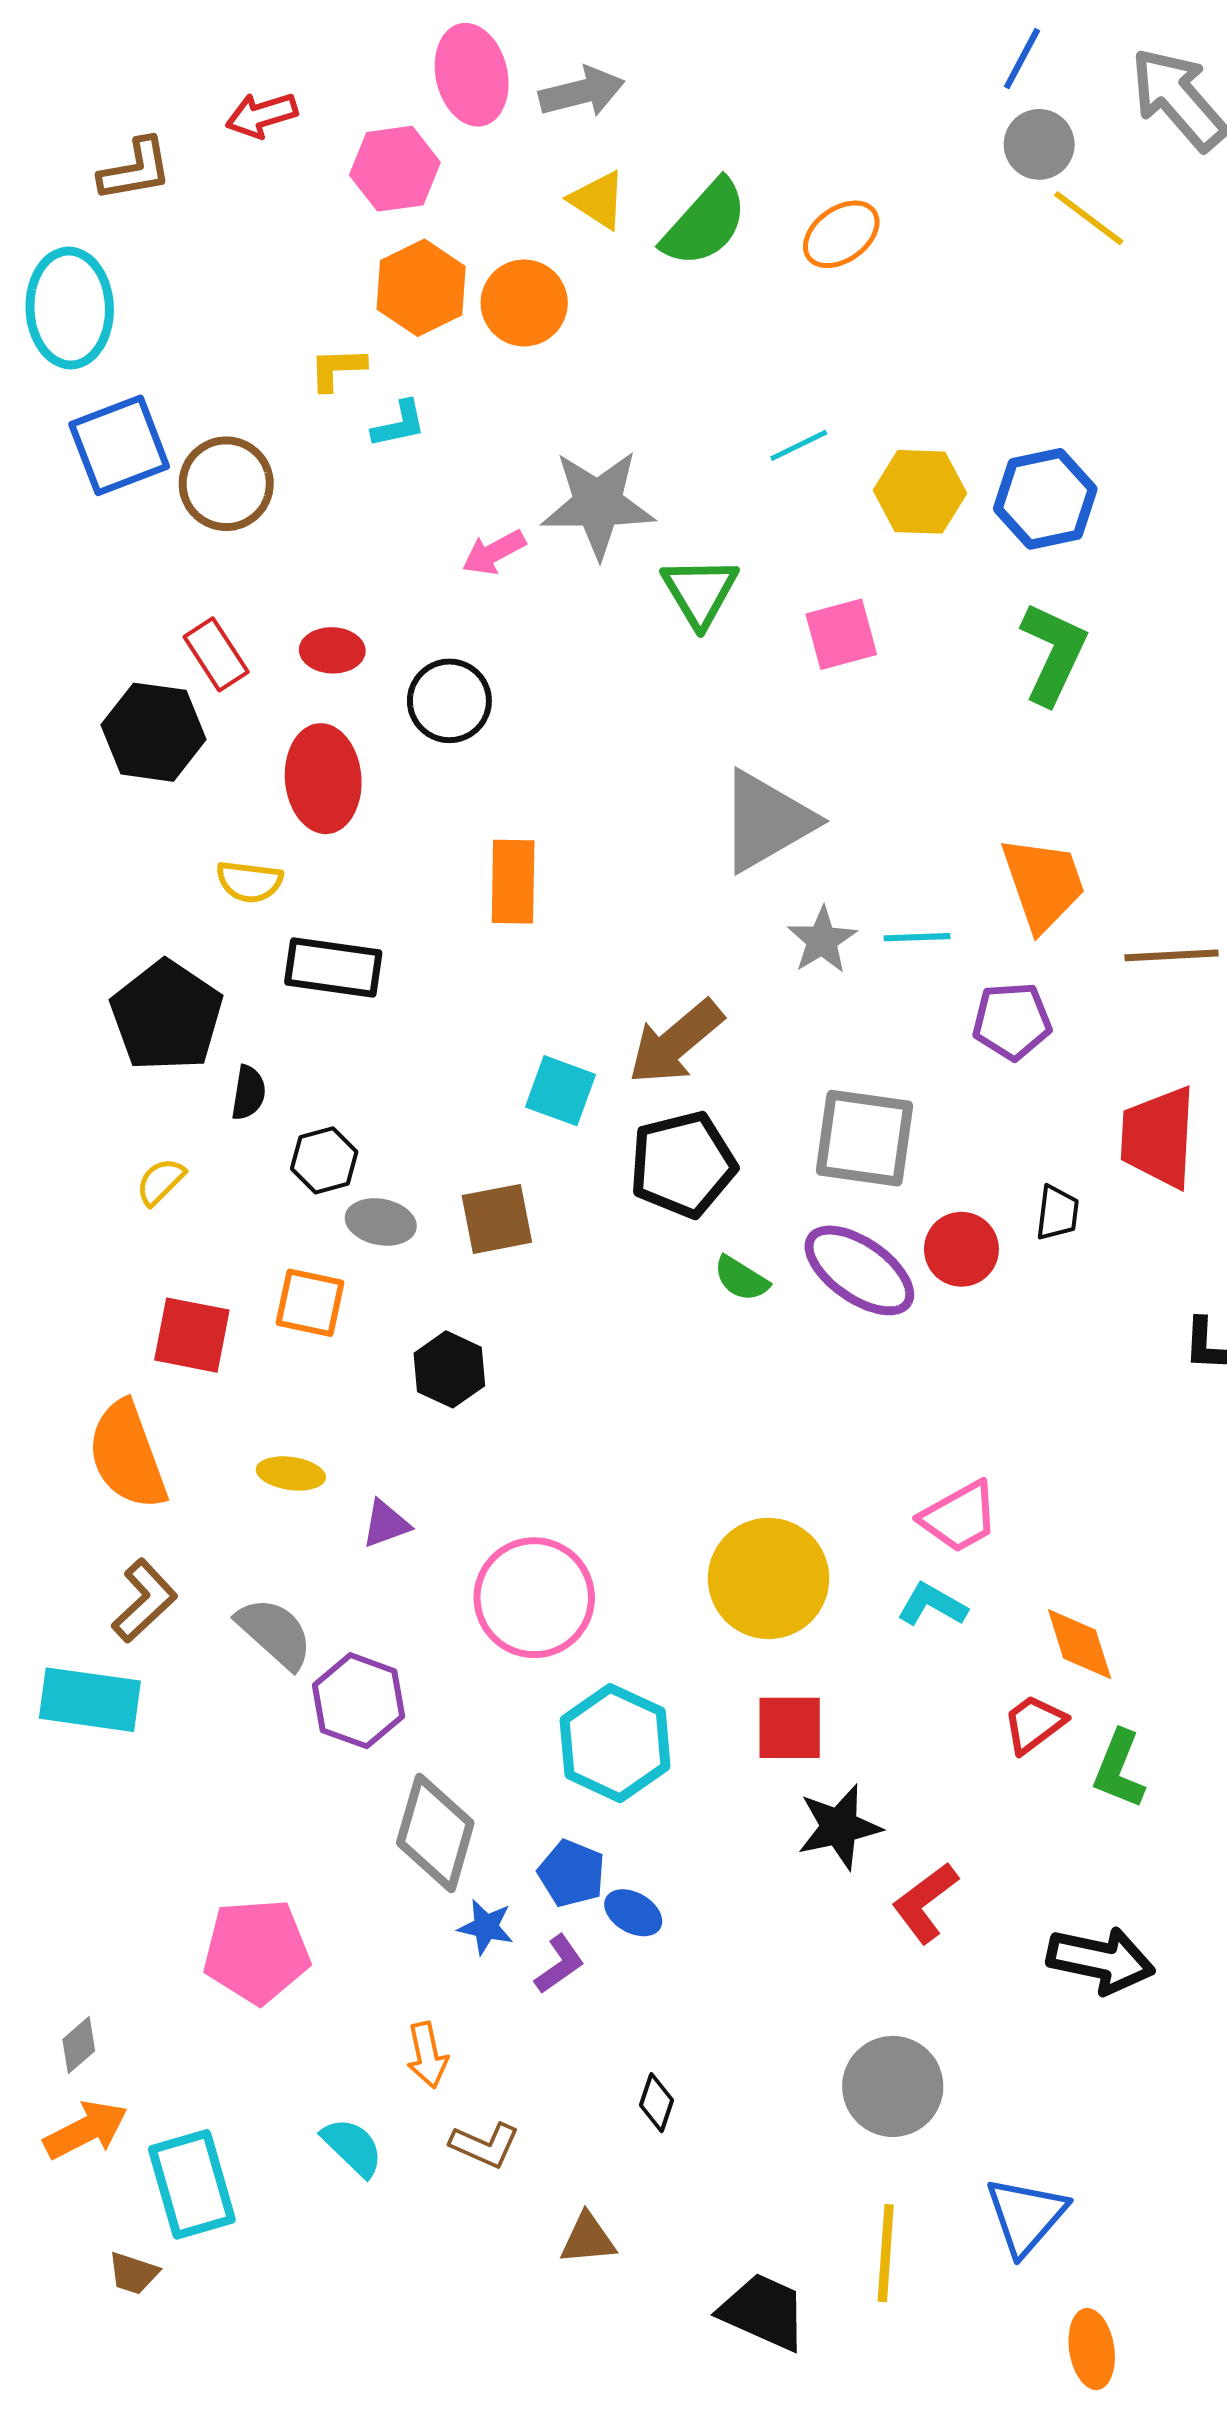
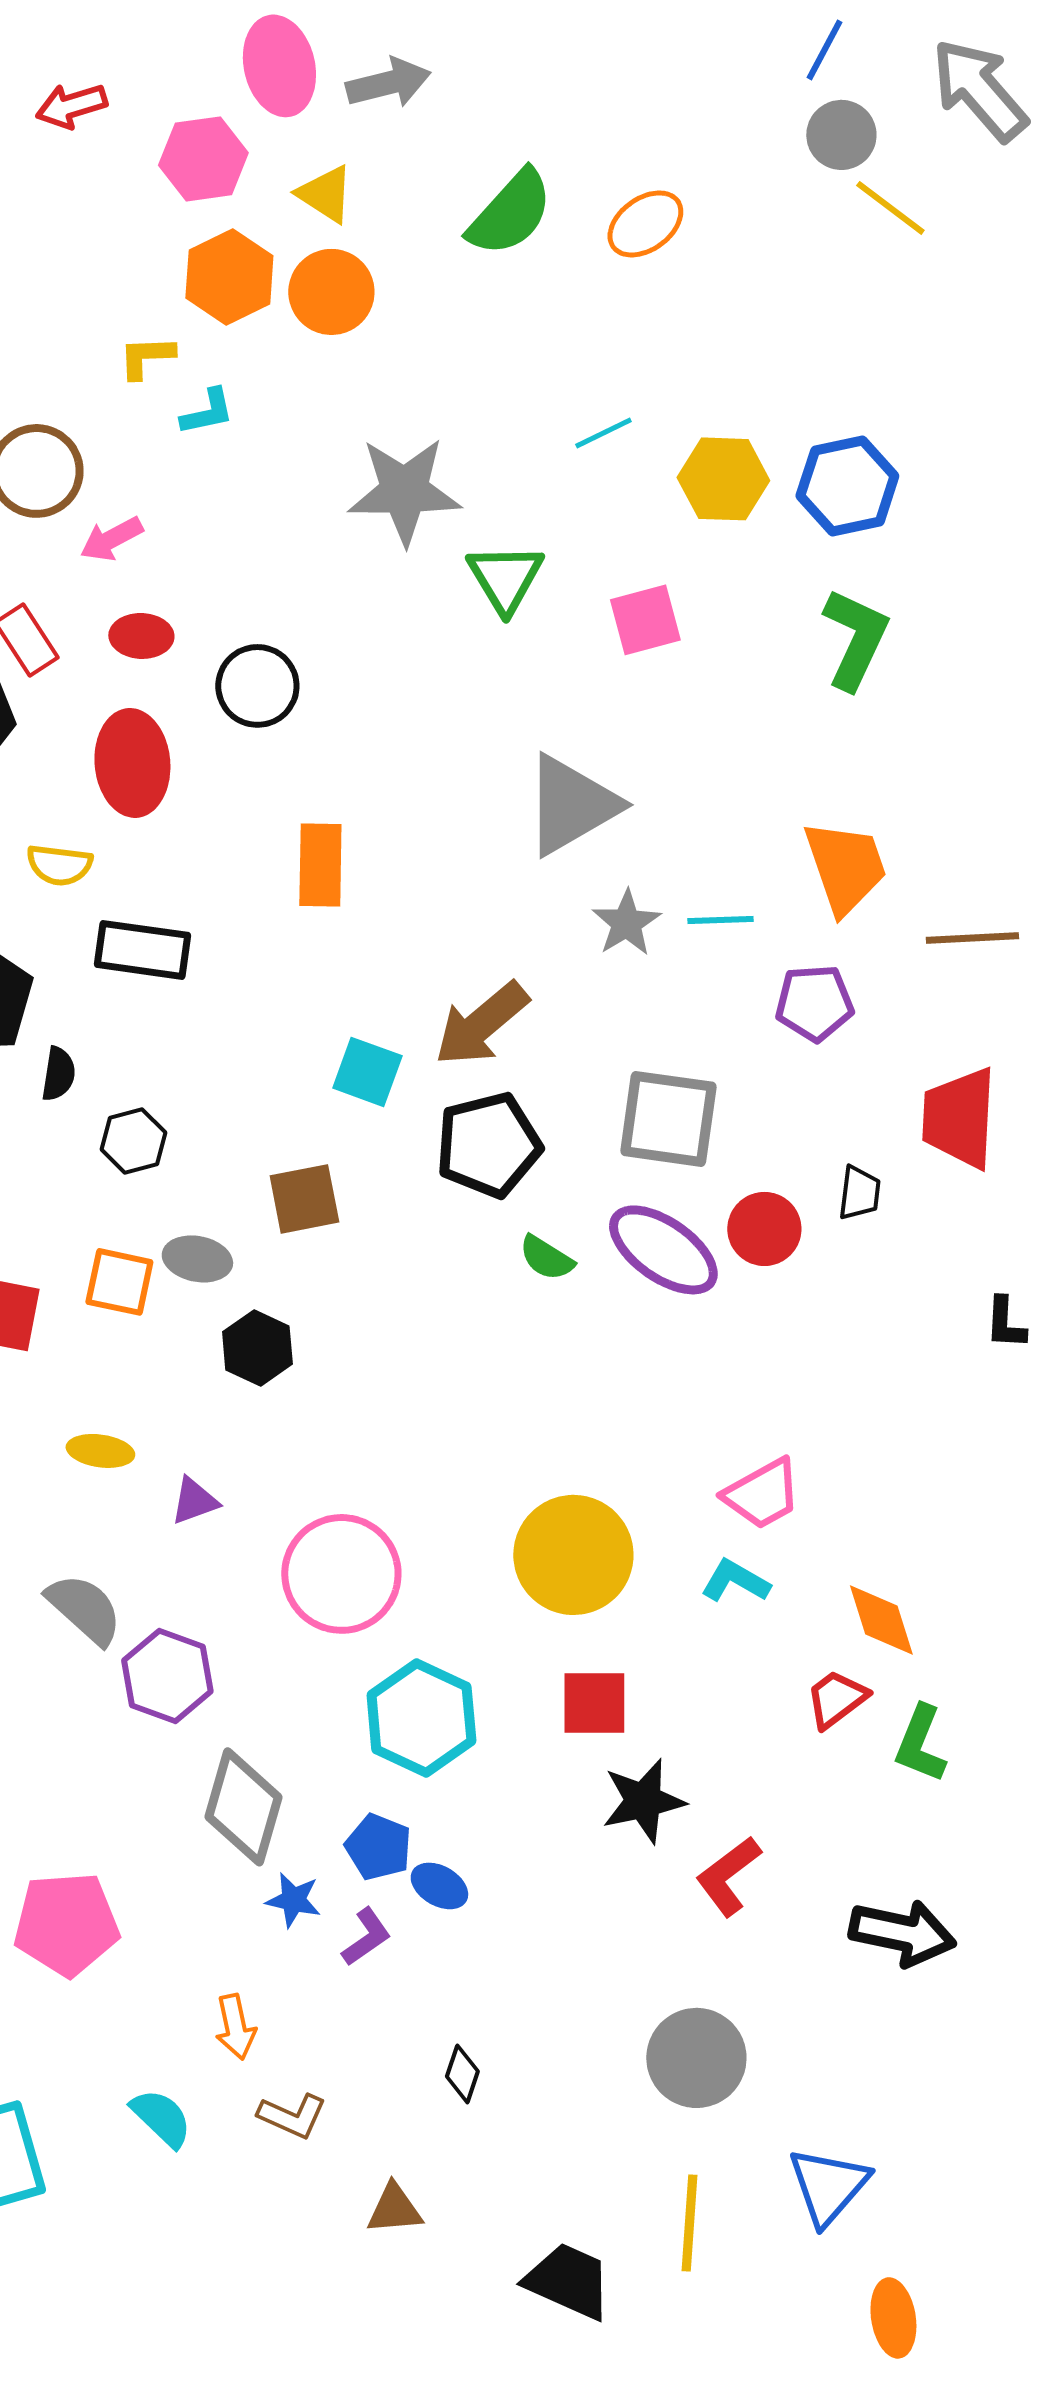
yellow triangle: (598, 200) -> (325, 194), moved
pink arrow: (494, 552) -> (111, 539), moved
gray ellipse: (381, 1222) -> (197, 1259), moved

